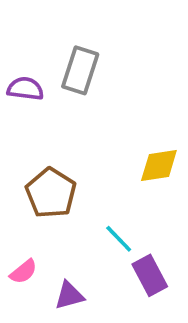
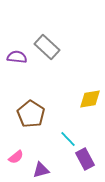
gray rectangle: (80, 70) -> (47, 47), turned -65

